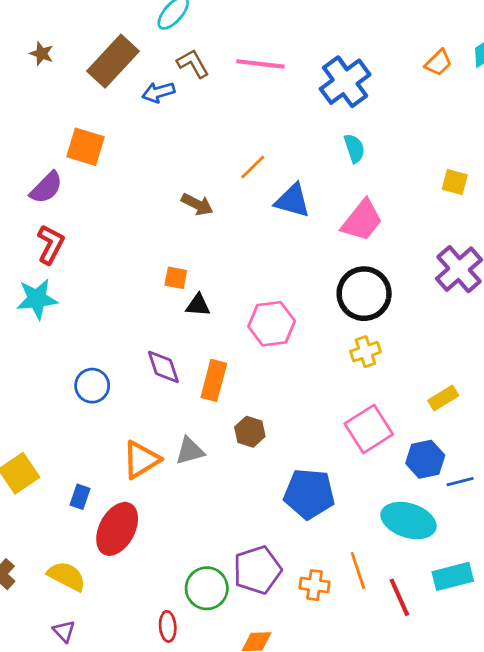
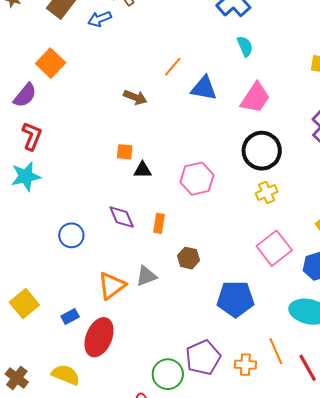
orange square: (85, 147) -> (51, 63), turned 32
orange rectangle: (214, 380) -> (159, 223), size x0.7
blue rectangle: (80, 497) -> (70, 317), turned 48

